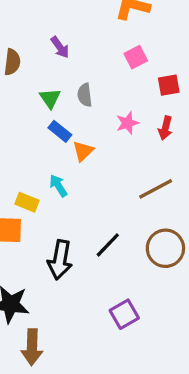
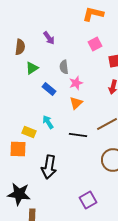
green triangle: (50, 98) -> (32, 68), moved, turned 32
pink star: (128, 123) -> (76, 83), moved
orange triangle: (83, 151) -> (76, 103), moved
black line: (108, 245) -> (78, 135), moved, turned 54

